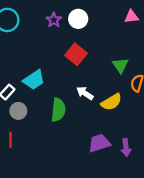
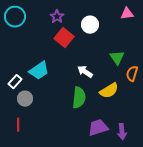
white circle: (78, 19) -> (90, 25), moved
red square: (76, 54) -> (64, 38), moved
white arrow: (85, 93) -> (85, 72), moved
green semicircle: (58, 110) -> (79, 98), moved

